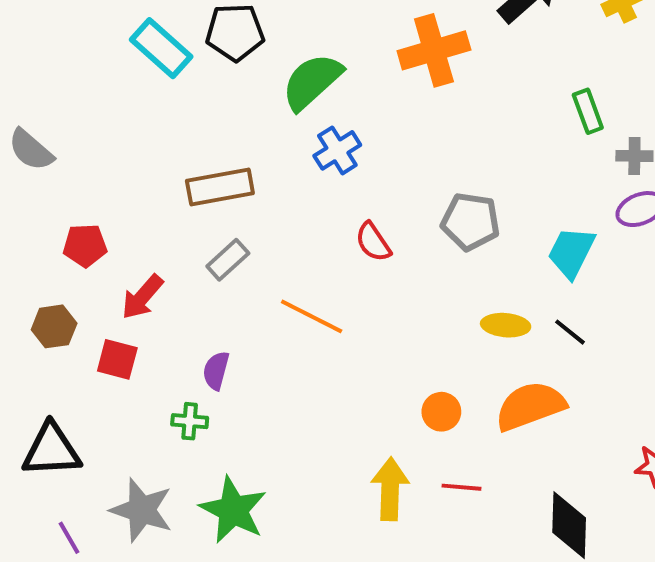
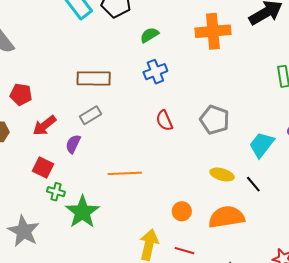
green semicircle: (312, 82) -> (149, 35), size x0.6
orange line: (312, 316) -> (125, 173), moved, turned -40
red square: (117, 359) -> (43, 168), moved
purple semicircle: (216, 371) -> (73, 144), moved
green star: (233, 510) -> (82, 212), moved

